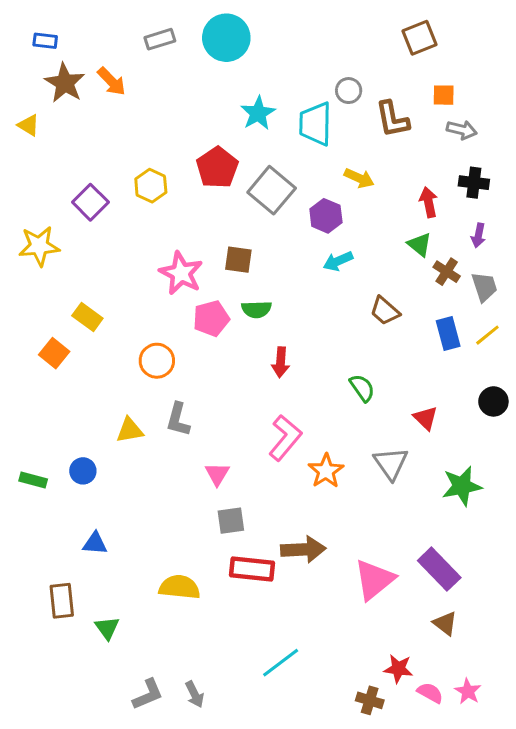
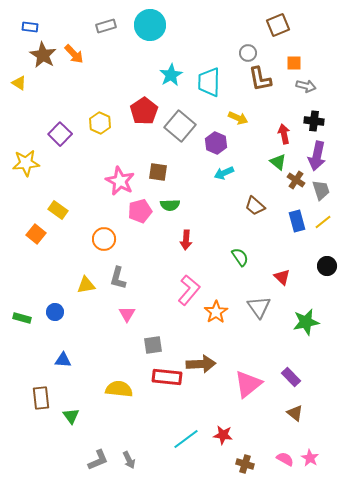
gray circle: (349, 91) -> (248, 53), moved
purple arrow: (478, 235) -> (317, 156), size x1.8
pink triangle: (217, 474) -> (127, 314), moved
purple rectangle: (439, 569) -> (291, 377), size x0.7
red star: (398, 669) -> (223, 435), moved

